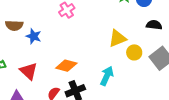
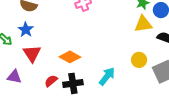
blue star: (34, 36) -> (26, 30), moved
yellow triangle: (117, 38) -> (143, 24), moved

